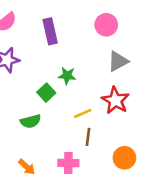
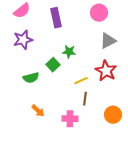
green semicircle: (31, 121) -> (31, 78), moved
orange arrow: (27, 167) -> (38, 111), moved

